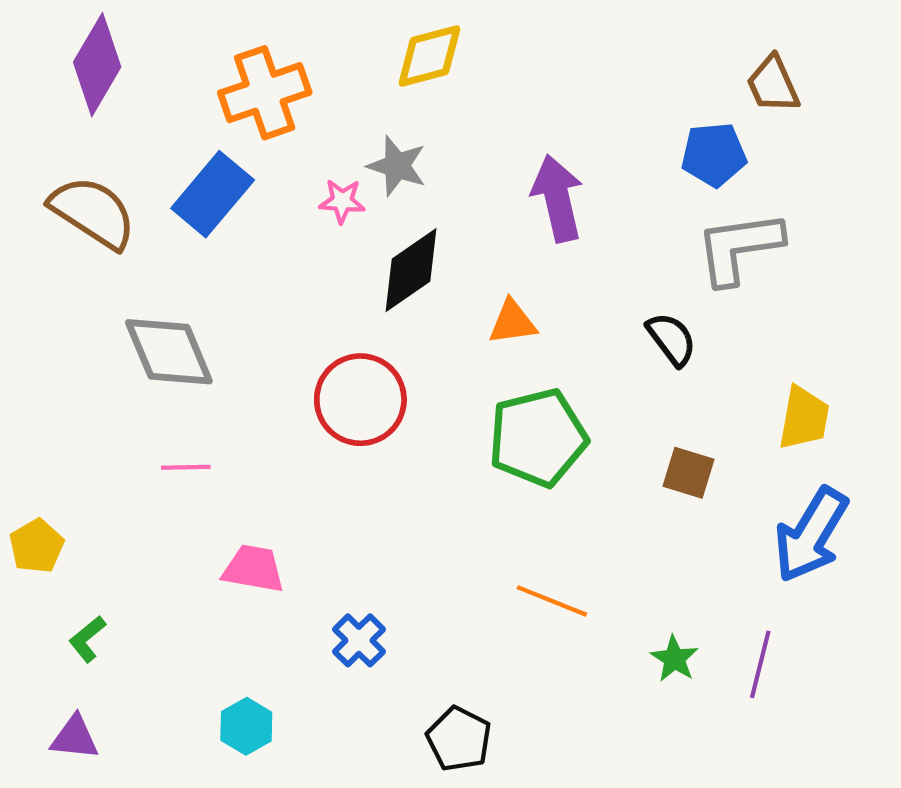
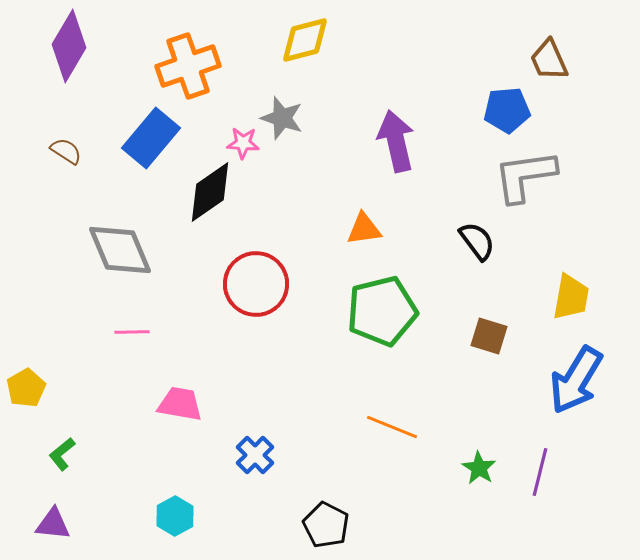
brown semicircle: (93, 212) -> (66, 151), size x0.5
black diamond: (411, 270) -> (210, 192), moved

